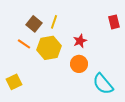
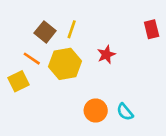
orange circle: (79, 64) -> (96, 111), moved
yellow square: (14, 82) -> (18, 81), moved
cyan semicircle: (103, 84) -> (125, 112), moved, size x0.6

